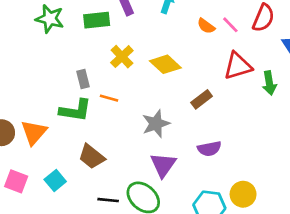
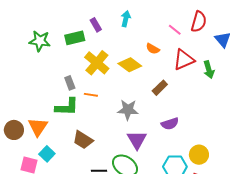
orange semicircle: (206, 26) -> (153, 49), moved
yellow cross: (122, 57) -> (97, 63), size x1.4
gray star: (156, 124) -> (128, 110), turned 30
cyan square: (55, 181) -> (47, 154), moved

